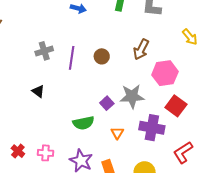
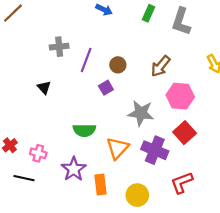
purple square: (107, 103) -> (106, 88), moved
orange triangle: (117, 133) -> (118, 148), size x1.6

